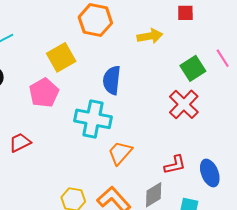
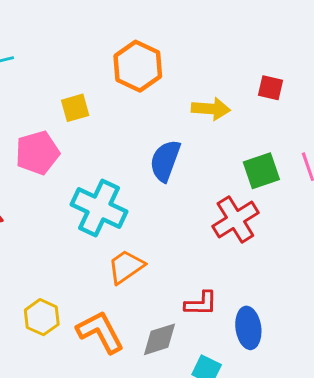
yellow square: (61, 57) -> (75, 108), size x0.7
blue semicircle: (112, 80) -> (165, 161), moved

